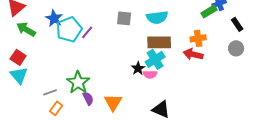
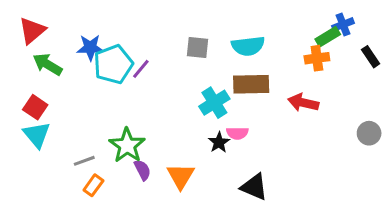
blue star: (54, 18) -> (90, 47), turned -30
orange cross: (198, 38) -> (317, 58), moved
gray circle: (236, 48) -> (369, 133), moved
cyan cross: (155, 59) -> (214, 103), moved
black star: (138, 68) -> (219, 142), moved

